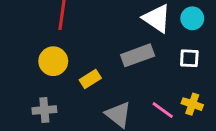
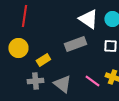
gray cross: (44, 110) -> (35, 81), moved

